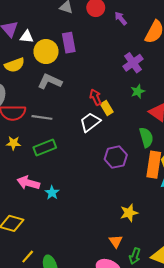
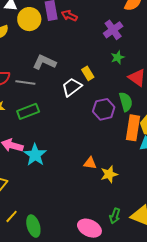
gray L-shape: (50, 81) -> (44, 62), moved
red arrow: (96, 97) -> (69, 16), moved, turned -42
purple hexagon: (116, 157) -> (104, 109), moved
cyan star: (52, 193) -> (35, 155), size x1.6
orange triangle: (116, 241) -> (90, 163), moved, turned -48

